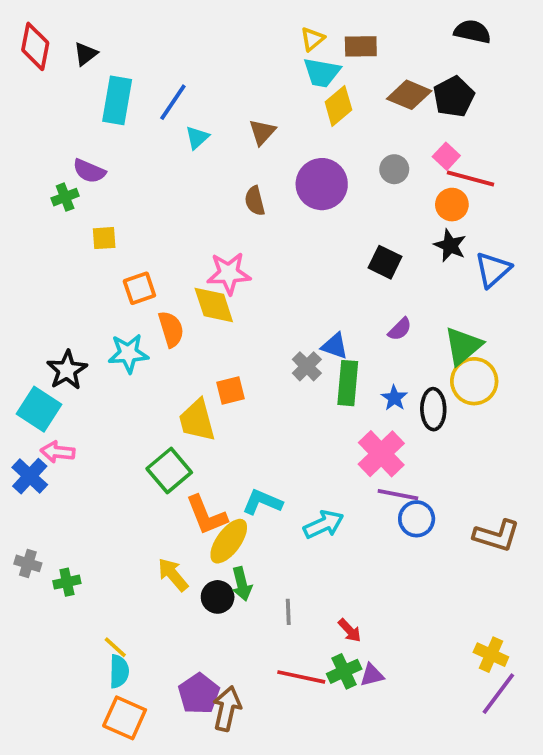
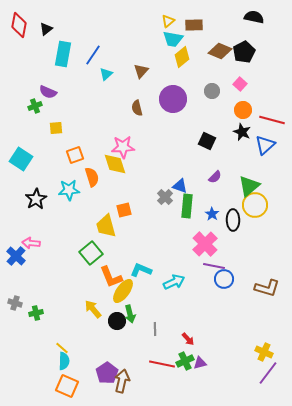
red line: (470, 179) -> (272, 120), moved
cyan square: (39, 409) -> (21, 159), moved

